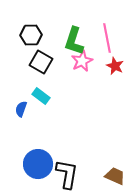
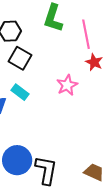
green L-shape: (74, 41) -> (53, 18), moved
pink star: (82, 61) -> (67, 85), moved

